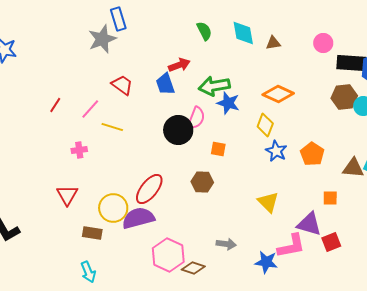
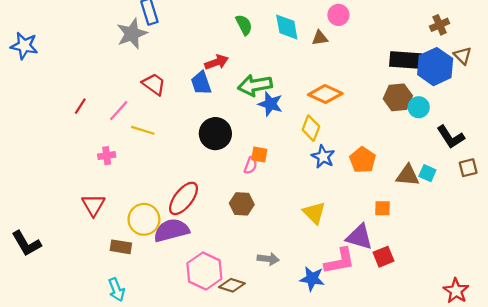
pink circle: (323, 43) -> (338, 15), moved
pink semicircle: (196, 118) -> (251, 165), moved, size x0.7
brown hexagon: (202, 182) -> (242, 204), moved

